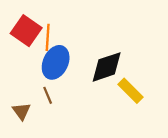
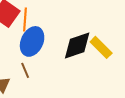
yellow rectangle: (130, 91) -> (101, 47), moved

